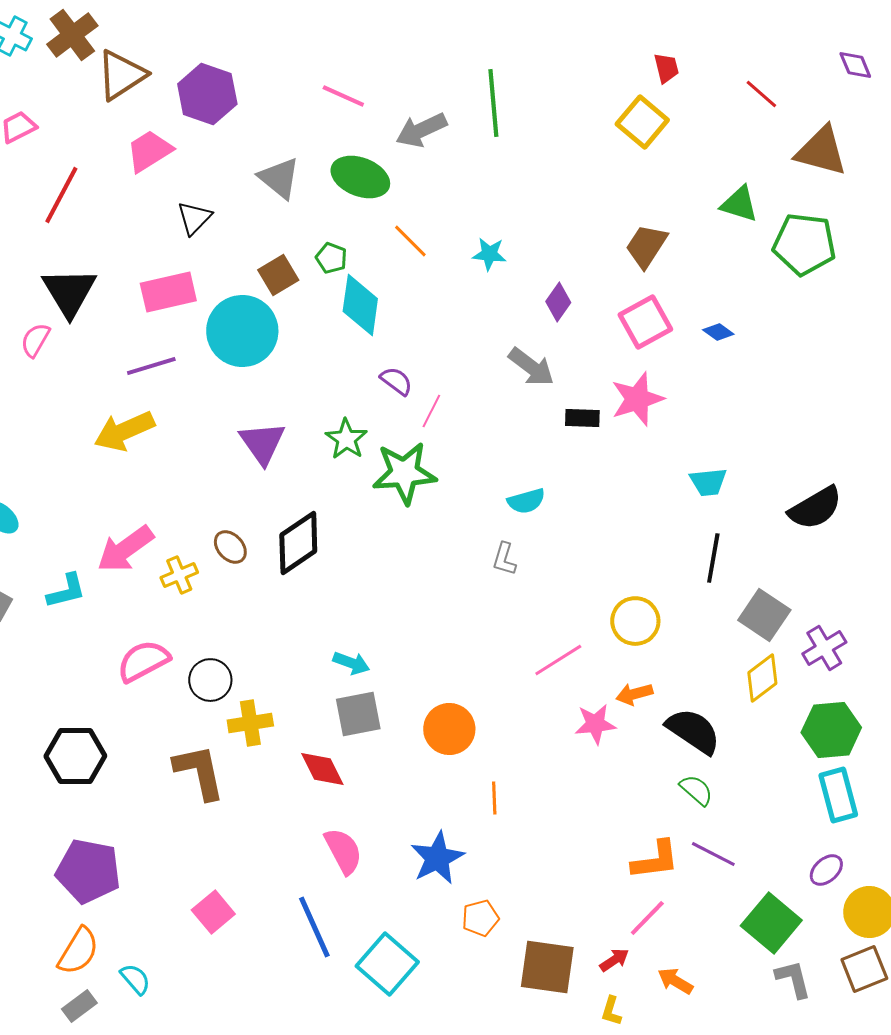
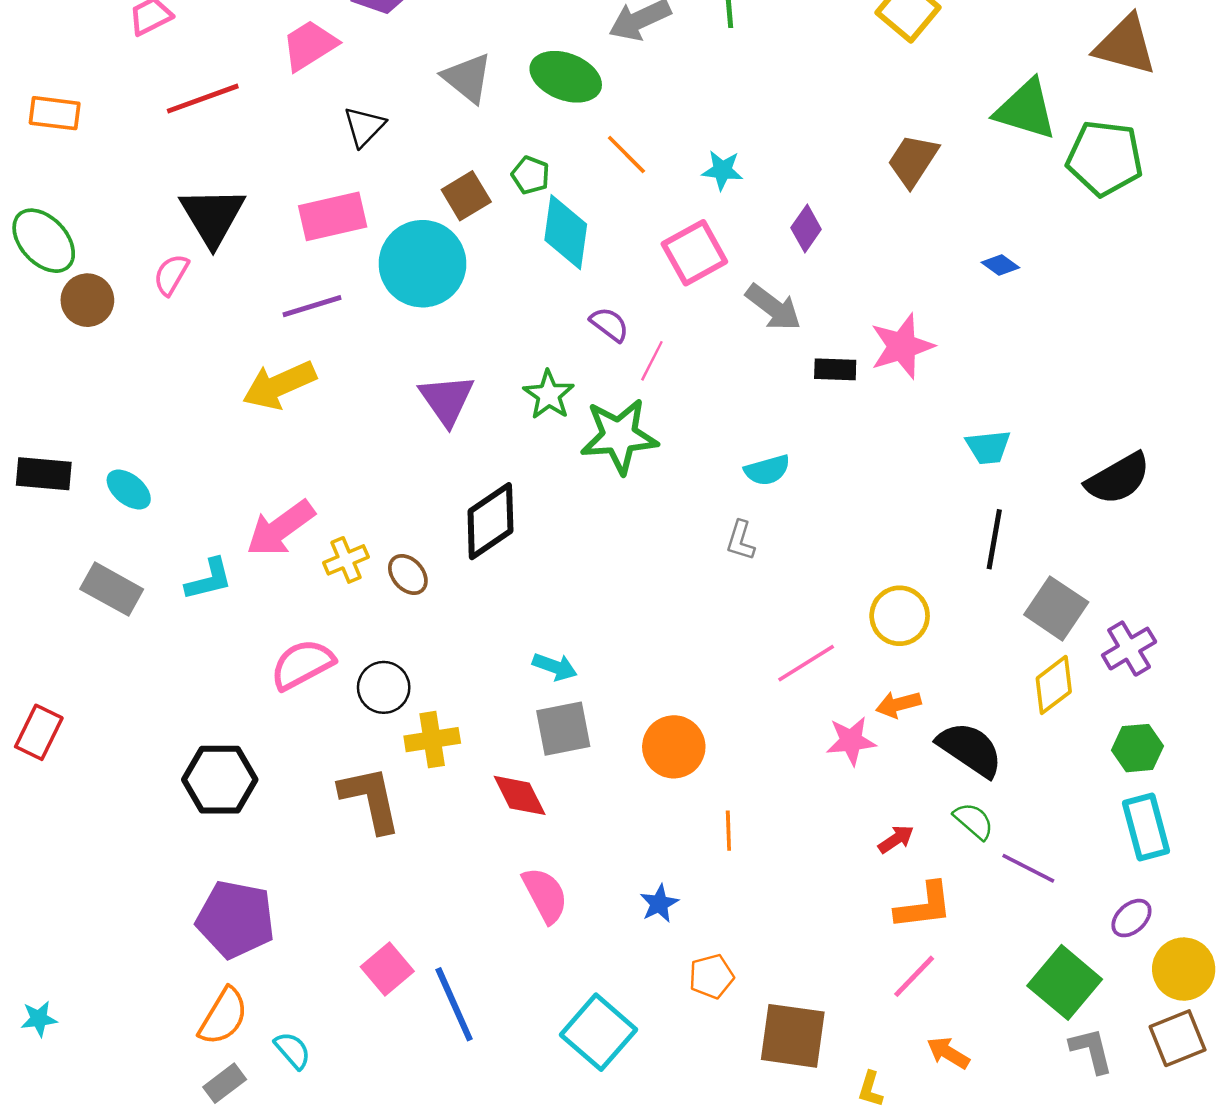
red line: (61, 195) -> (203, 99), turned 42
green triangle: (739, 204) -> (1026, 110), size x1.4
pink square: (645, 322) -> (694, 253), moved
brown ellipse: (230, 547) -> (408, 574), moved
green hexagon: (831, 730) -> (1138, 748), size x0.7
purple line: (713, 854) -> (1028, 868), moved
blue star: (437, 858) -> (659, 903), size x0.6
blue line: (314, 927) -> (454, 1004), moved
red arrow: (614, 960) -> (896, 839), moved

